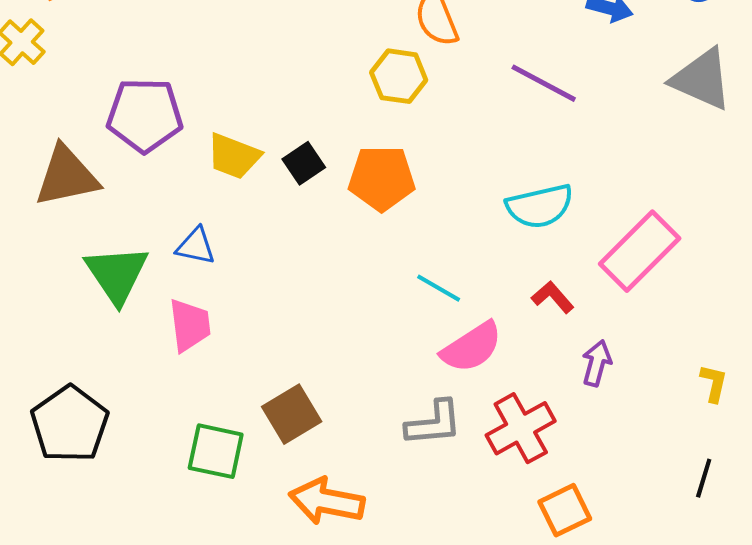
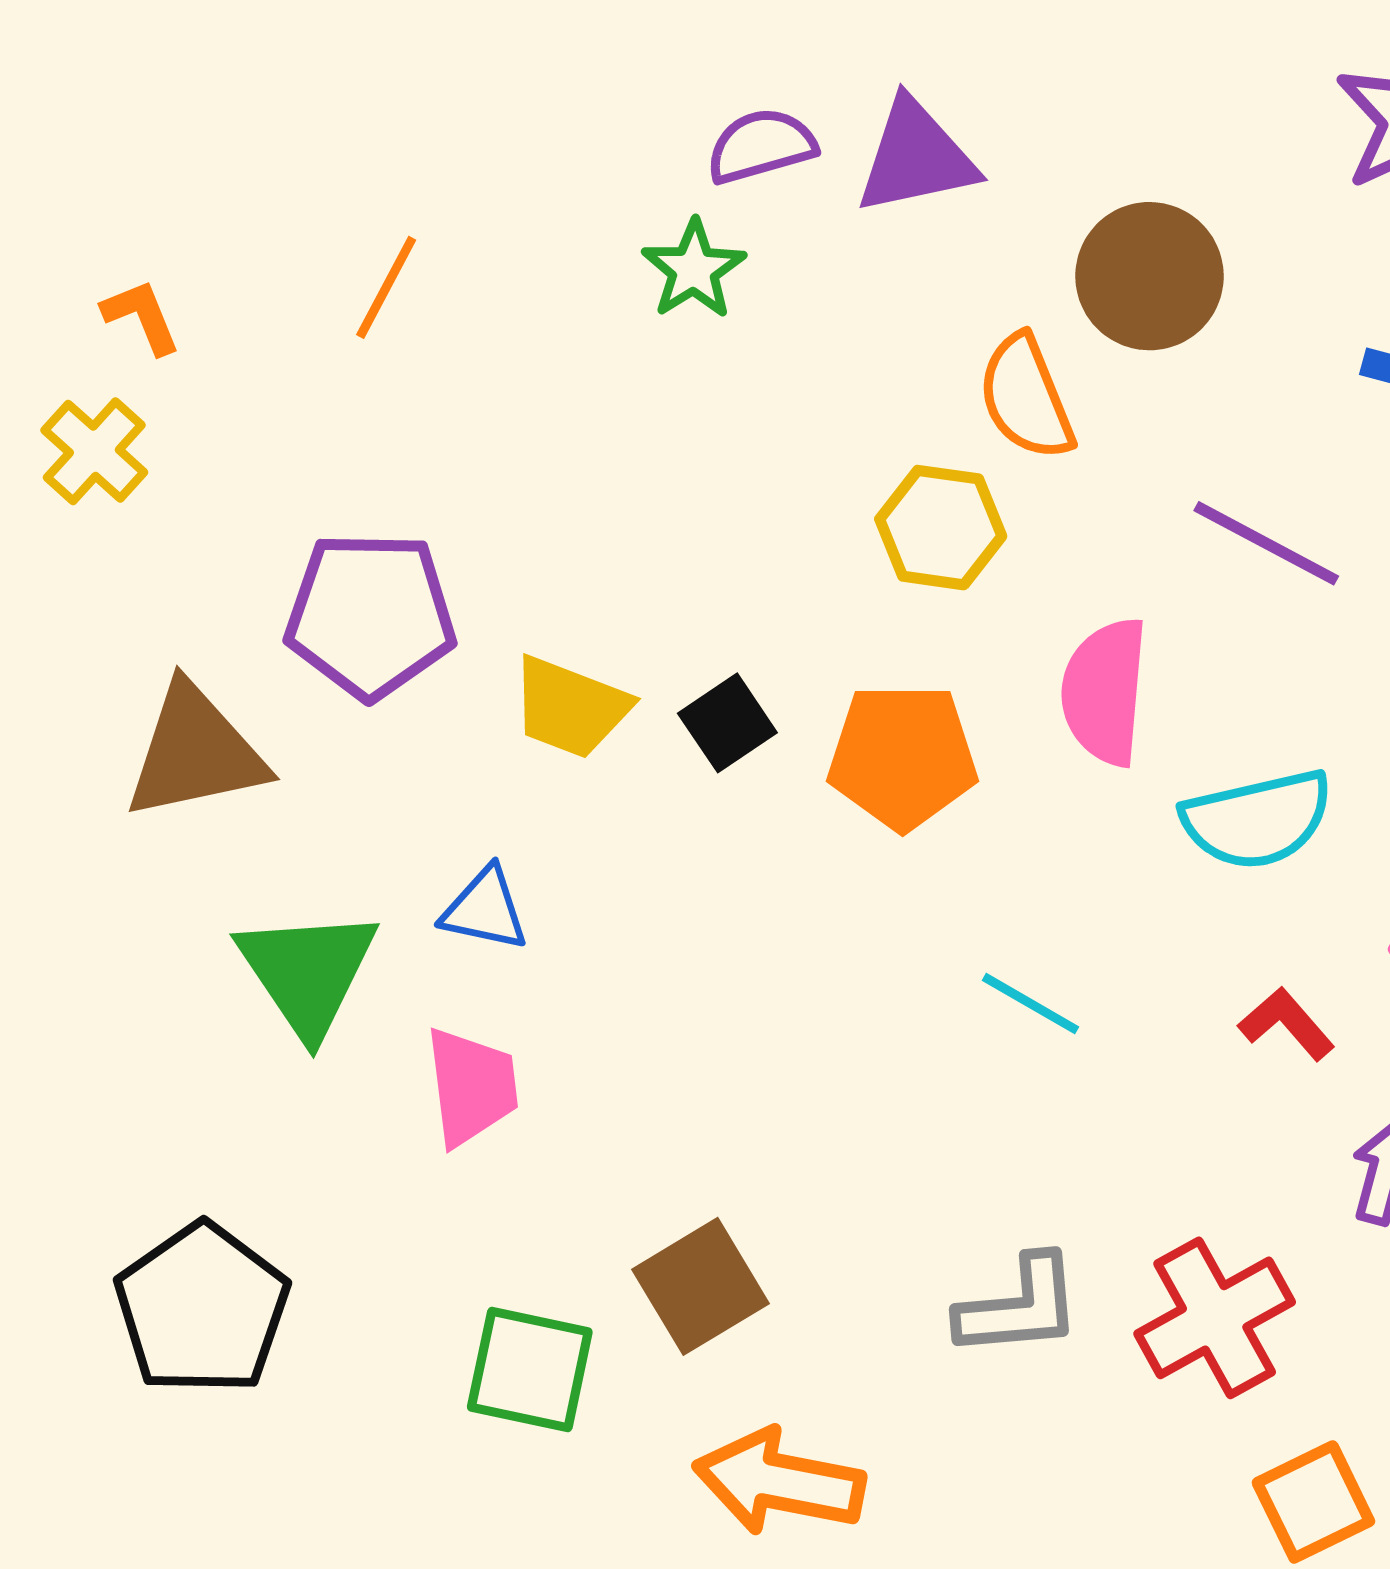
pink semicircle: (472, 347) -> (1105, 691), moved, turned 128

